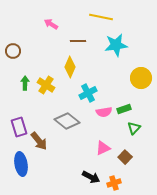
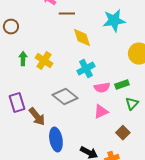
brown line: (78, 41) -> (67, 14), moved
yellow diamond: (70, 67) -> (82, 38), moved, turned -40
pink triangle: (103, 148) -> (101, 112), moved
blue ellipse: (21, 164) -> (56, 140), moved

